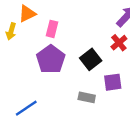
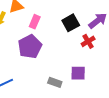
black square: (91, 59) -> (71, 23), moved

